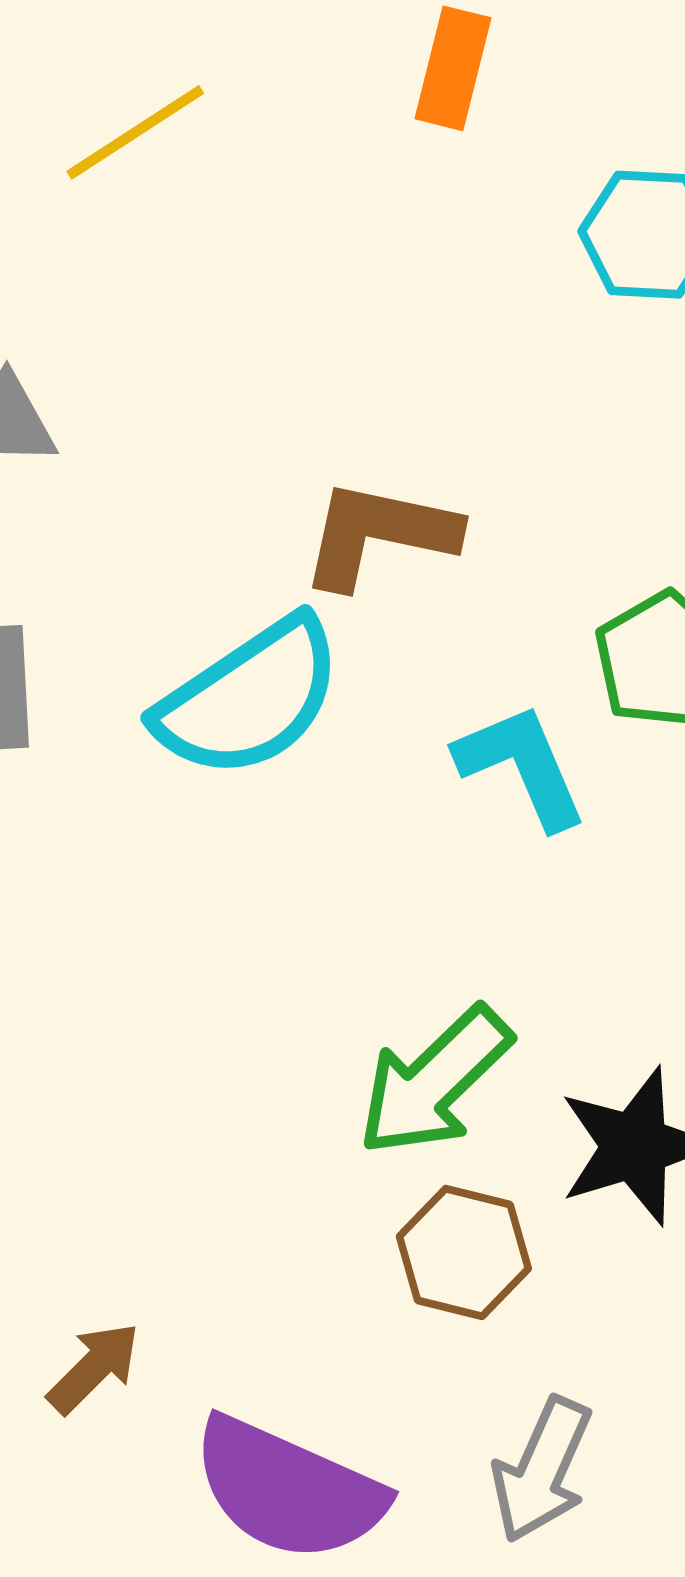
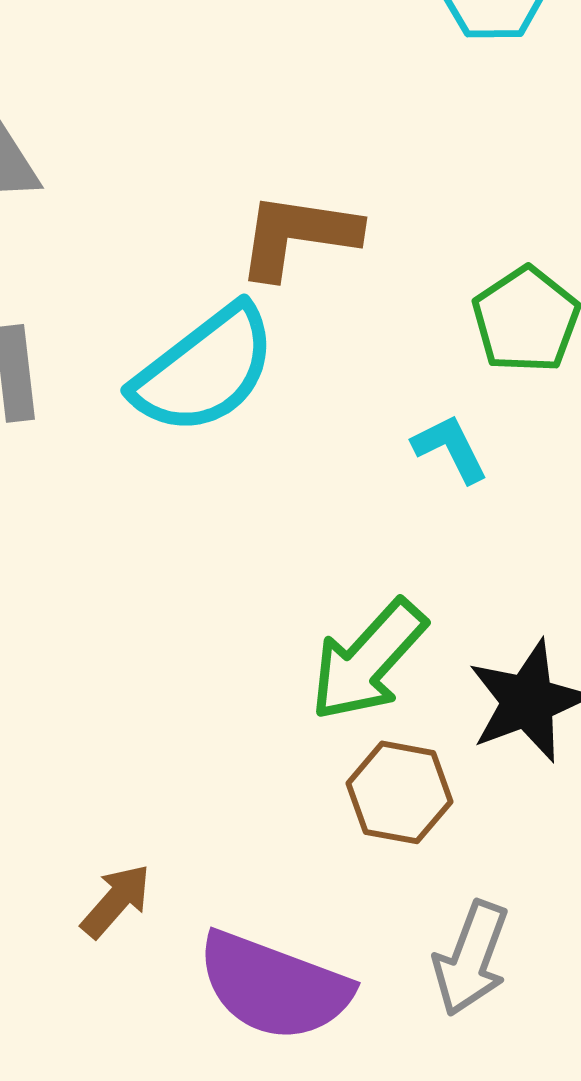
cyan L-shape: (522, 766) -> (450, 448), moved, size x0.7

